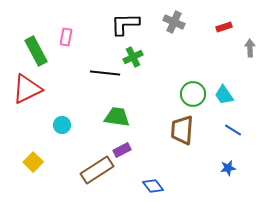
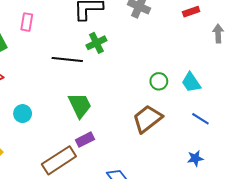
green circle: (193, 94) -> (159, 81), size x0.7
green trapezoid: (117, 117) -> (80, 105), turned 56
brown trapezoid: (182, 130) -> (147, 119), turned 48

